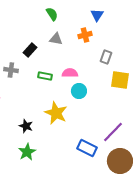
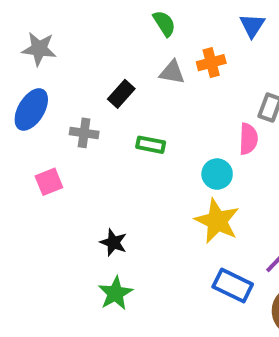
orange cross: (85, 35) -> (211, 63), moved
pink semicircle: (70, 73) -> (248, 139), moved, turned 91
yellow star: (56, 113) -> (217, 221), moved

